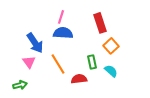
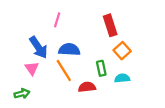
pink line: (61, 17) -> (57, 20), moved
blue semicircle: (63, 33) -> (69, 50), moved
cyan semicircle: (111, 71) -> (122, 78), turned -48

